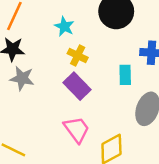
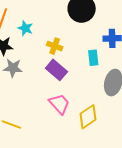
cyan star: (64, 26) -> (25, 28), moved

